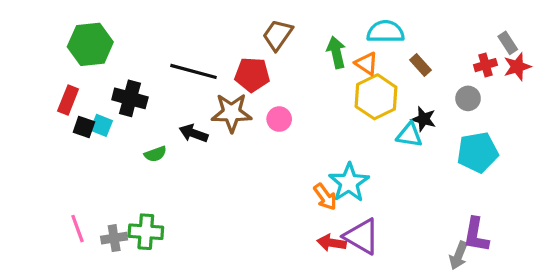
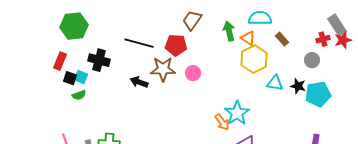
gray rectangle: (508, 43) -> (337, 25), size x1.5
black star: (424, 119) -> (298, 86), moved
green semicircle: (155, 154) -> (79, 95), moved

